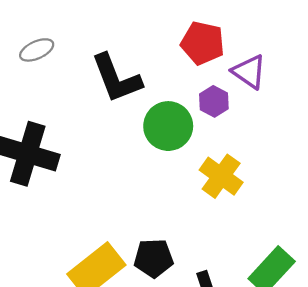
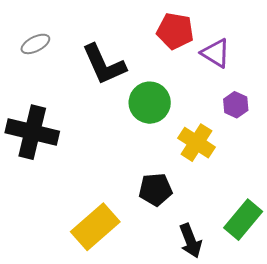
purple hexagon: (214, 101) -> (236, 105), moved
black pentagon: (154, 258) -> (155, 189), moved

